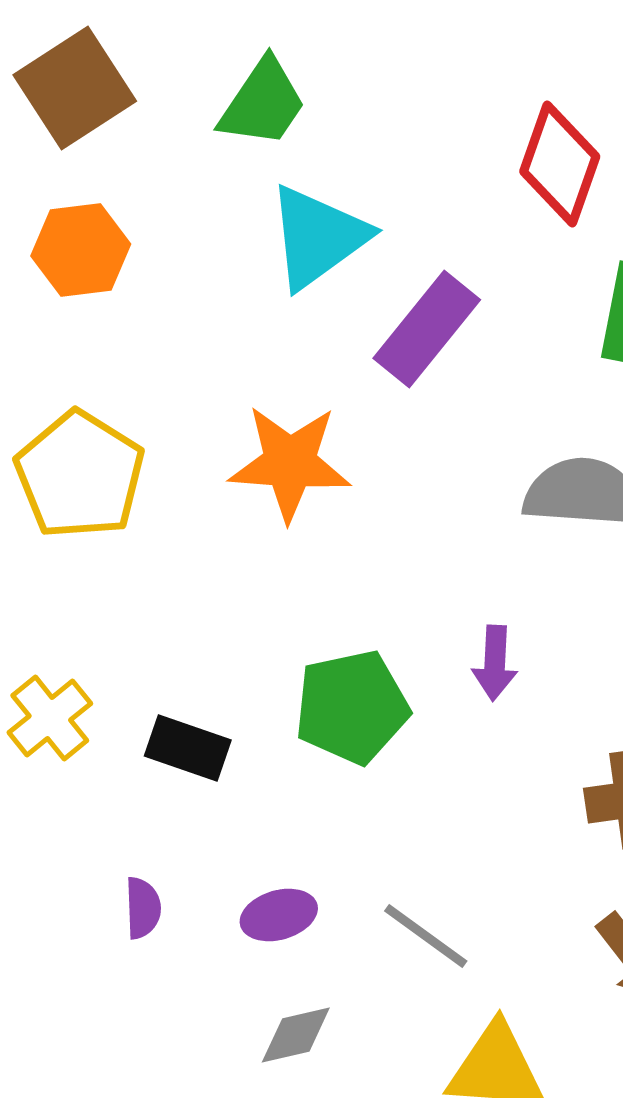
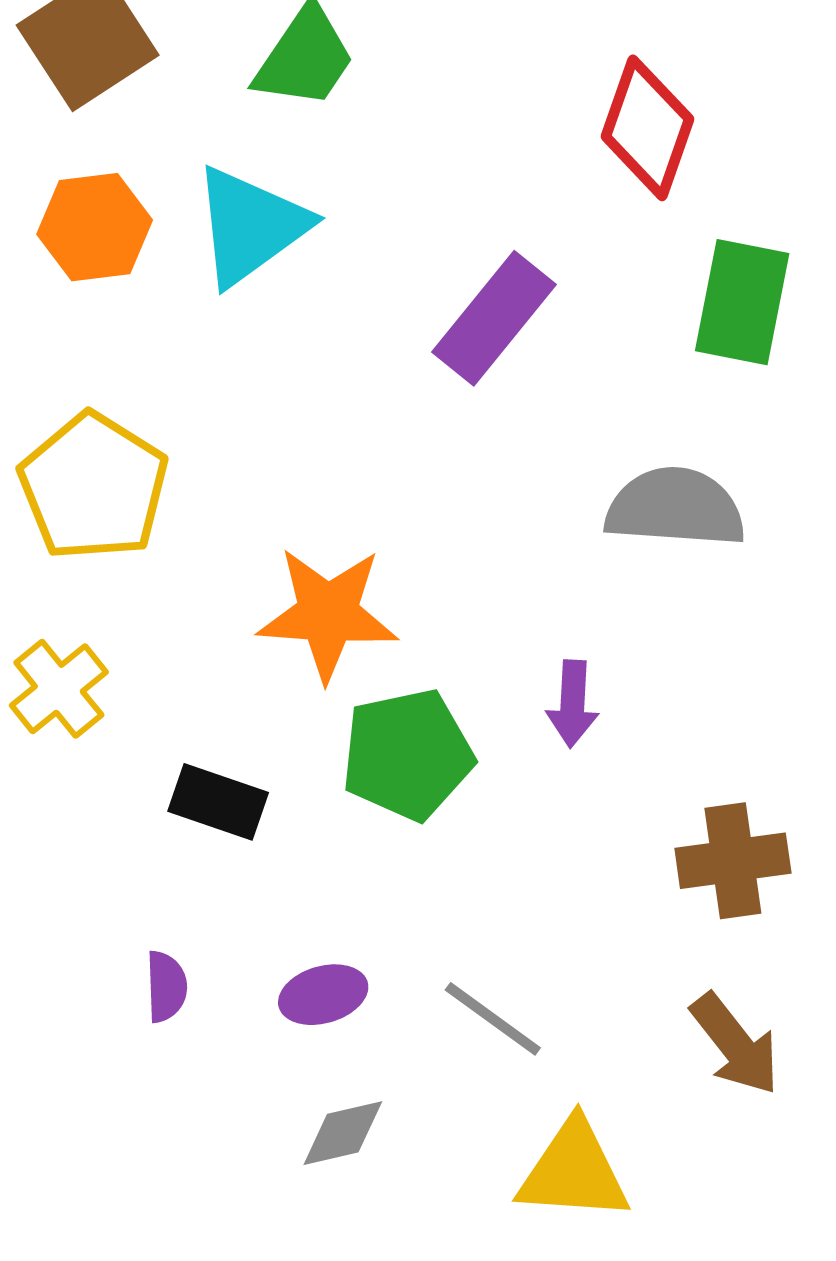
cyan triangle: (318, 237) -> (250, 226), moved
orange star: (290, 463) -> (328, 614), moved
yellow cross: (50, 718) -> (59, 689), moved

